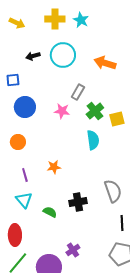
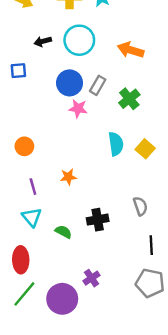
blue circle: (25, 107) -> (70, 83), moved
green cross: (95, 111) -> (129, 99), moved
yellow square: (117, 119) -> (145, 149), moved, turned -35
gray semicircle: (113, 191) -> (140, 206), size x0.7

